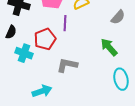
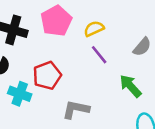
purple line: (65, 23) -> (99, 55), moved, turned -42

